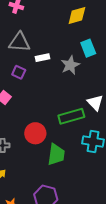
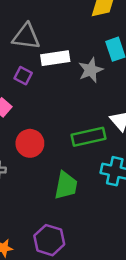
white rectangle: (43, 58) -> (55, 58), size x1.5
red circle: (35, 133) -> (30, 143), moved

